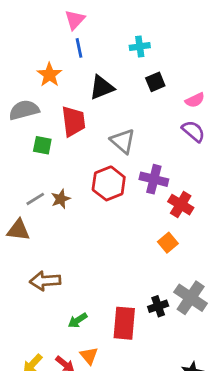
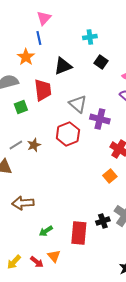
blue line: (79, 48) -> (39, 38), moved
black square: (155, 82) -> (101, 62), turned -32
green square: (42, 145) -> (21, 107), turned -32
purple cross: (154, 179) -> (100, 119), moved

